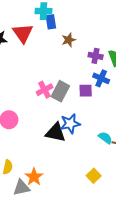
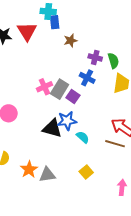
blue cross: (101, 78) -> (87, 78), moved
purple square: (86, 91) -> (73, 96), moved, turned 32
cyan semicircle: (105, 138) -> (83, 137), moved
gray triangle: (21, 188) -> (47, 175), moved

